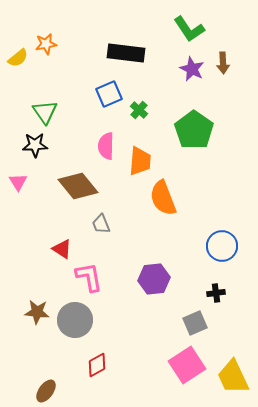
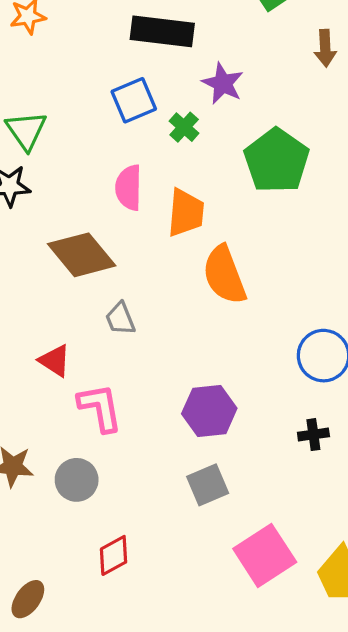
purple star: (192, 69) -> (223, 83), moved
gray circle: (75, 320) -> (77, 480), size x0.7
gray square: (195, 323) -> (208, 485), moved

